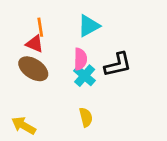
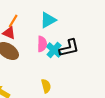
orange line: (40, 27) -> (13, 21), turned 40
cyan cross: (85, 76) -> (54, 50), moved

